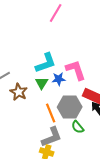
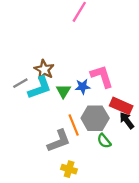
cyan L-shape: (46, 63) -> (40, 88), moved
brown star: (19, 92) -> (44, 70), moved
gray L-shape: (52, 137) -> (59, 141), moved

